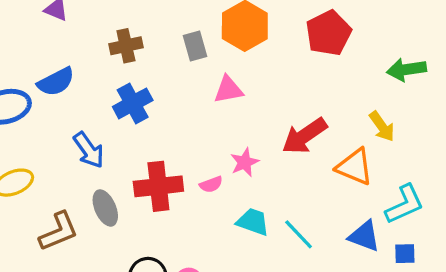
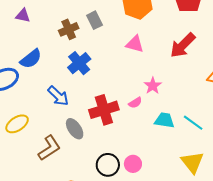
gray rectangle: (195, 46) -> (94, 20), moved
pink triangle: (228, 90) -> (135, 44), turned 36
red arrow: (304, 136) -> (183, 45), moved

